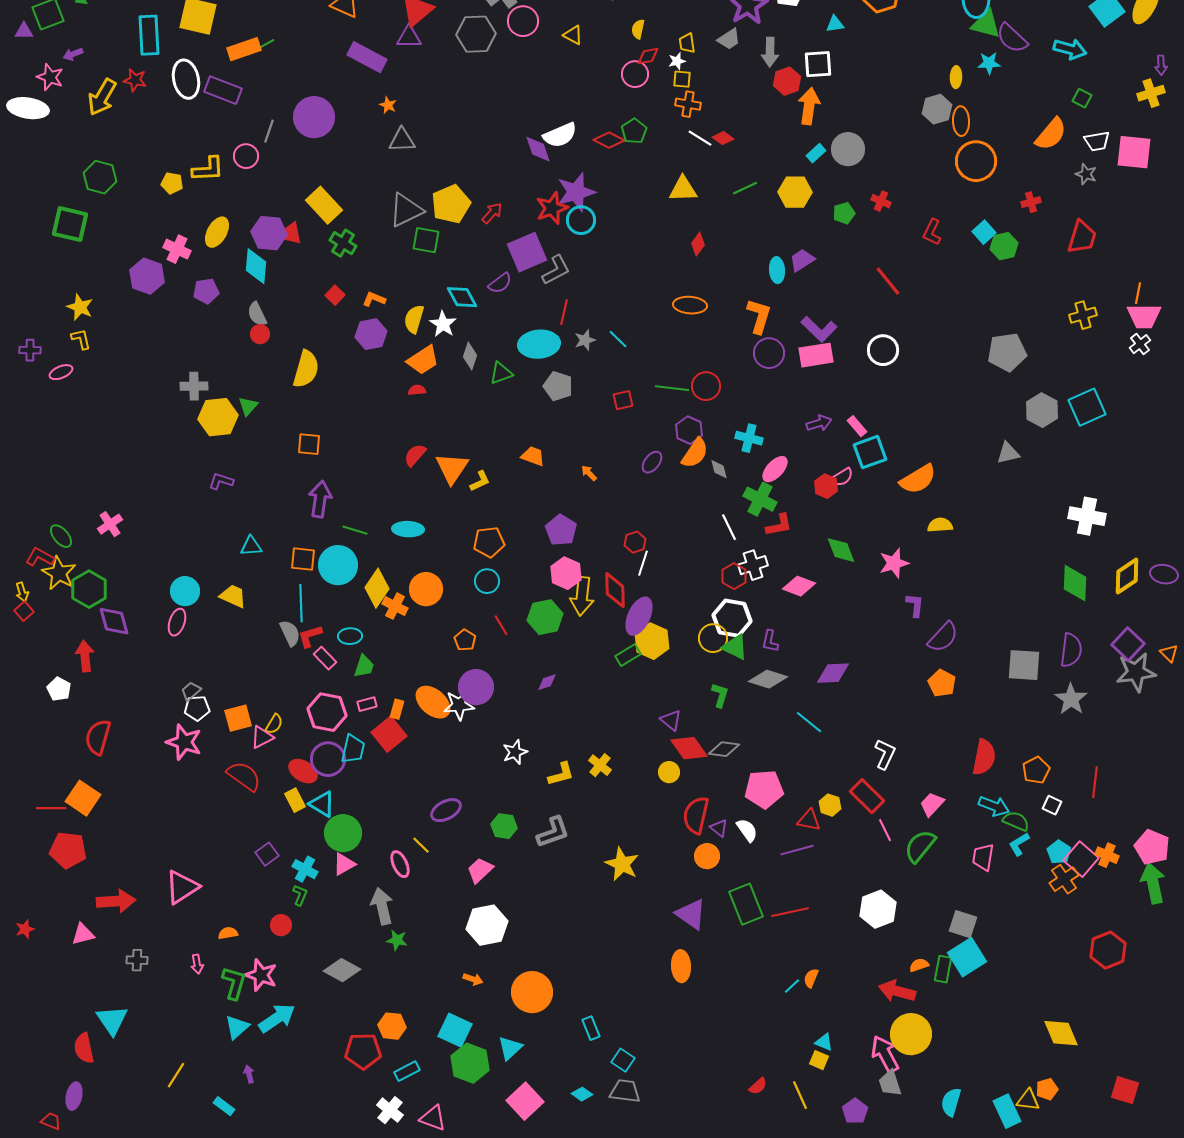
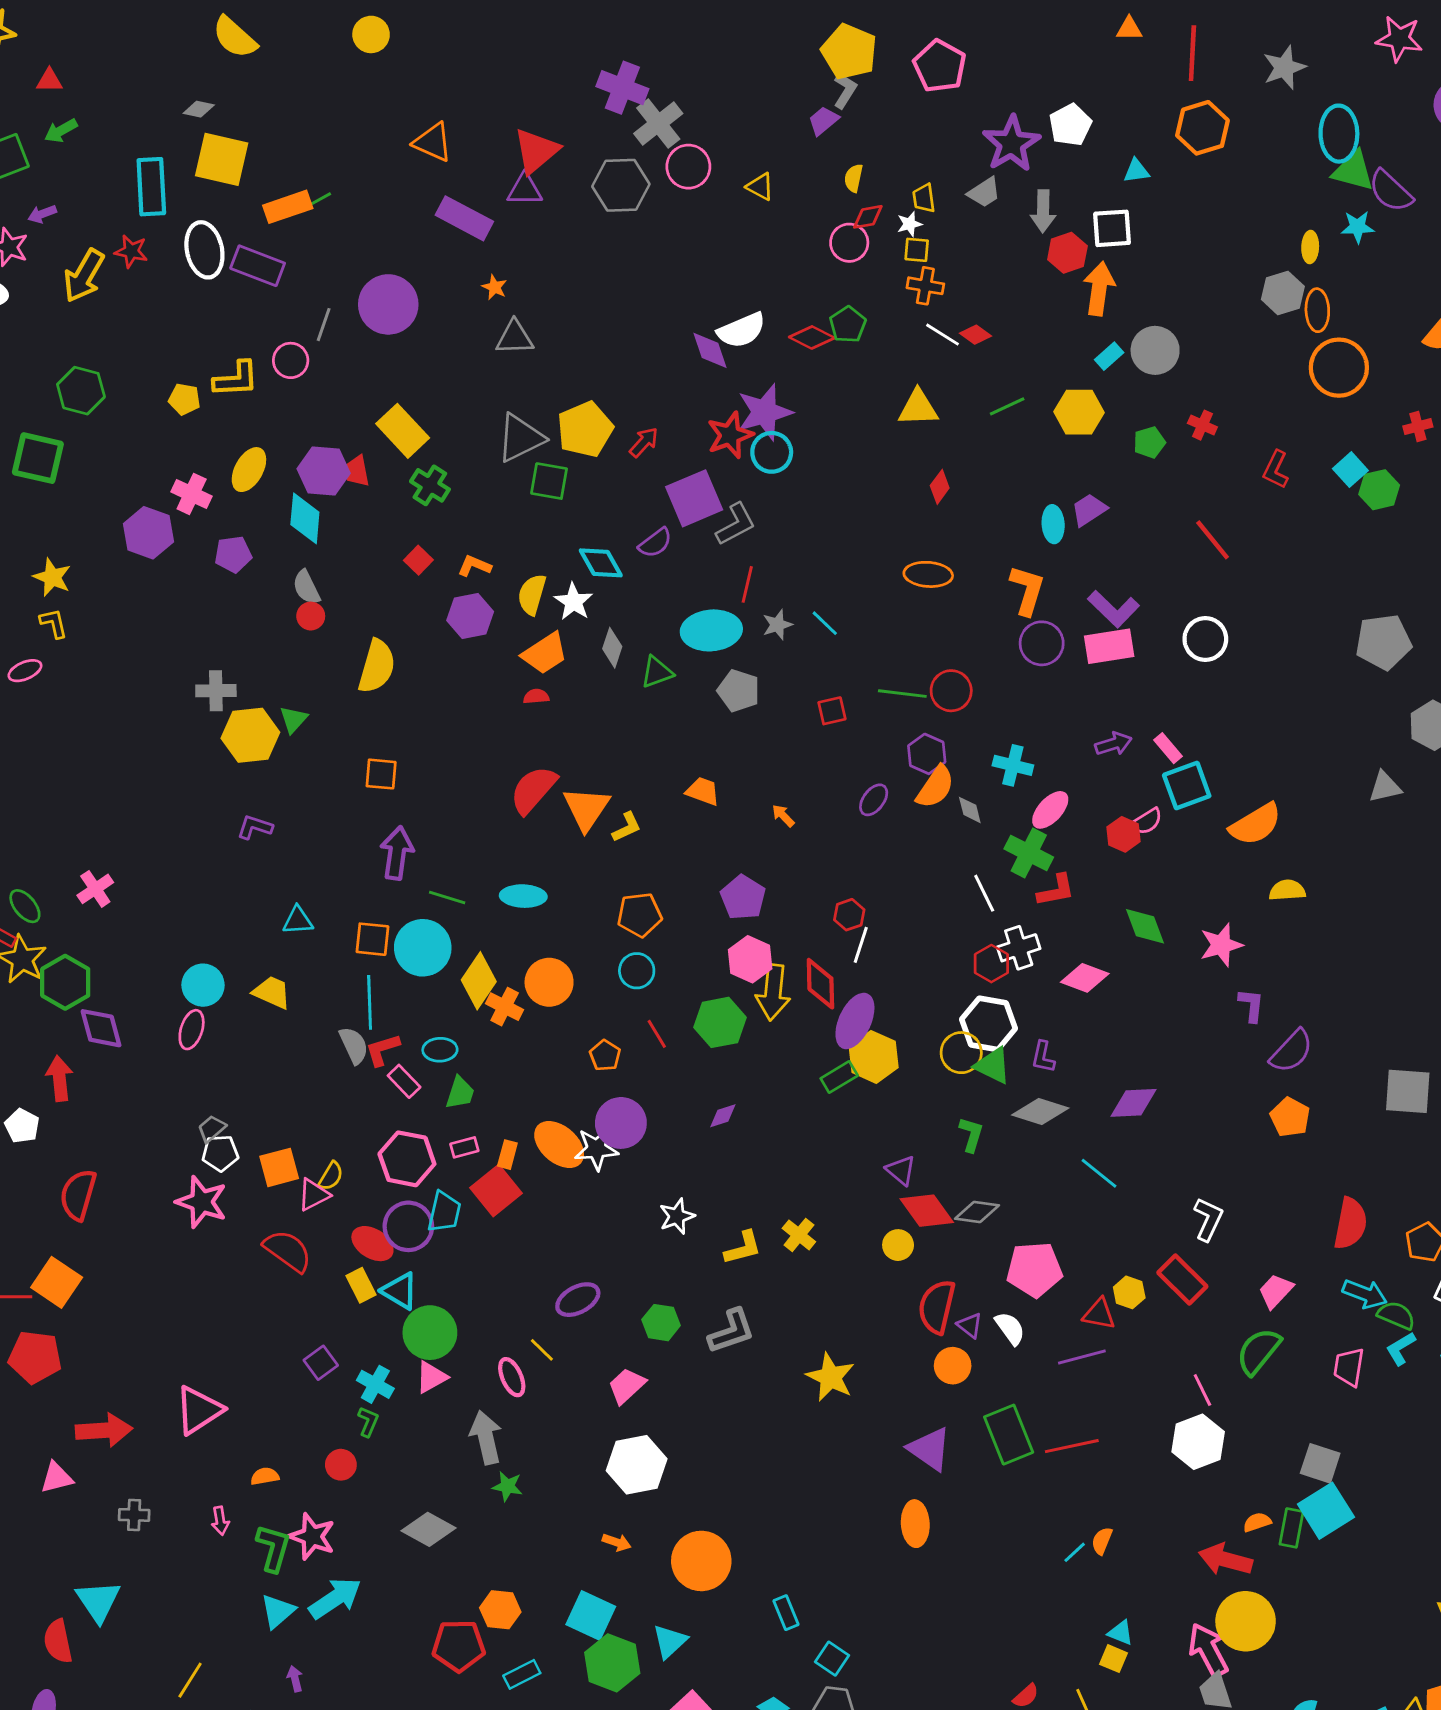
red semicircle: (415, 455) -> (533, 790), size x1.5
pink line: (885, 830) -> (1202, 1390), moved

